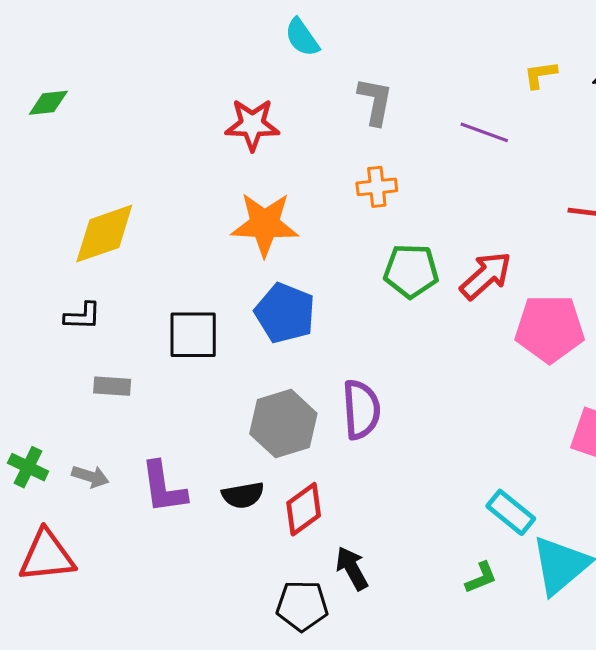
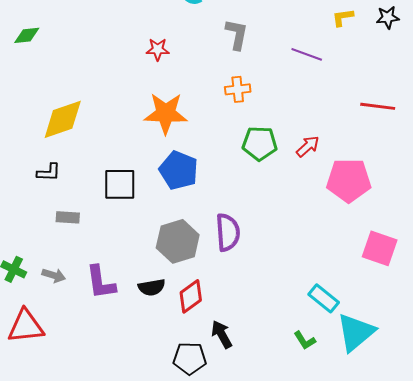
red star: (252, 125) -> (158, 49), size x0.7
red arrow: (486, 276) -> (308, 146), size x0.7
green L-shape: (481, 578) -> (305, 340), turned 80

